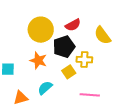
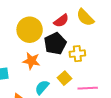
yellow semicircle: (103, 35) -> (85, 17), moved
yellow square: (69, 72) -> (64, 78), moved

